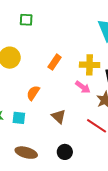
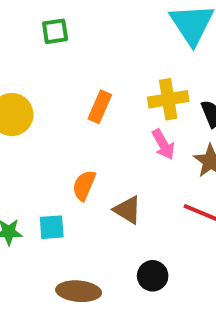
green square: (26, 20) -> (55, 31), moved
pink arrow: (83, 87) -> (163, 144), turned 35
orange semicircle: (33, 93) -> (84, 185), moved

